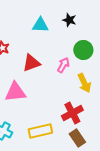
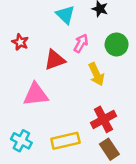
cyan triangle: (40, 25) -> (65, 15), turned 42
pink arrow: (63, 65) -> (81, 43), moved
yellow arrow: (84, 83) -> (96, 74), moved

